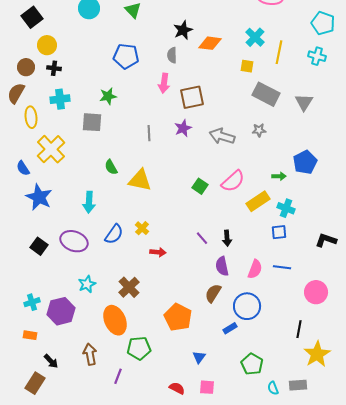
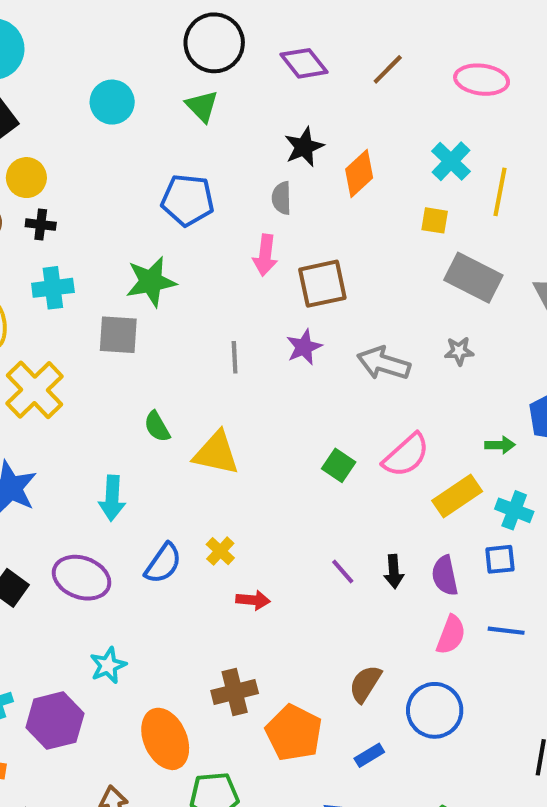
orange diamond: (210, 43) -> (359, 173), turned -50
green star: (108, 96) -> (151, 282), size x1.4
purple semicircle: (222, 266) -> (445, 576), moved
brown cross: (129, 287) -> (235, 692), moved, turned 30
blue rectangle: (230, 328) -> (369, 755), moved

